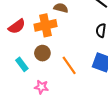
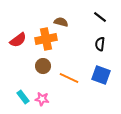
cyan rectangle: (22, 64) -> (23, 97), moved
orange line: (69, 65) -> (69, 78), turned -30

